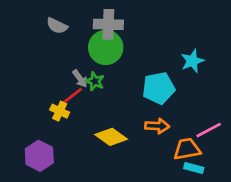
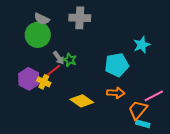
green circle: (106, 47) -> (38, 35), moved
orange trapezoid: (187, 149) -> (138, 110), turned -40
purple hexagon: (39, 156) -> (29, 79), moved

